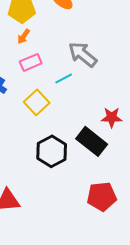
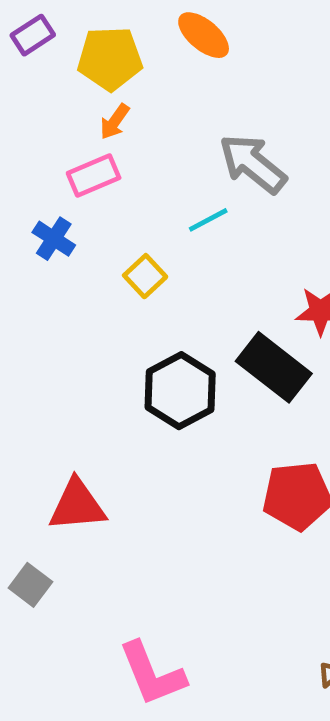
pink rectangle: (31, 62) -> (94, 175), moved
yellow square: (37, 102) -> (145, 276), size x0.7

